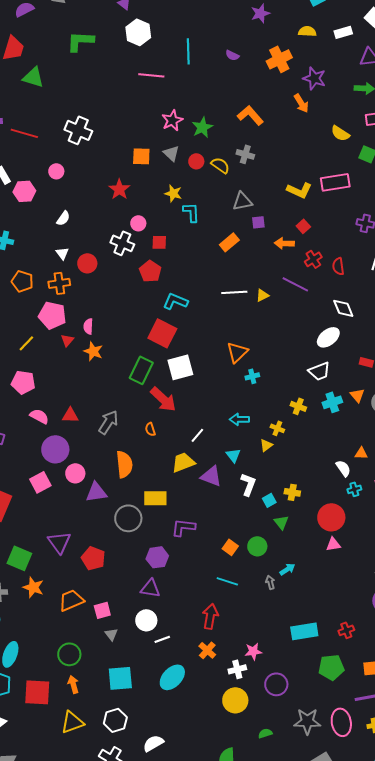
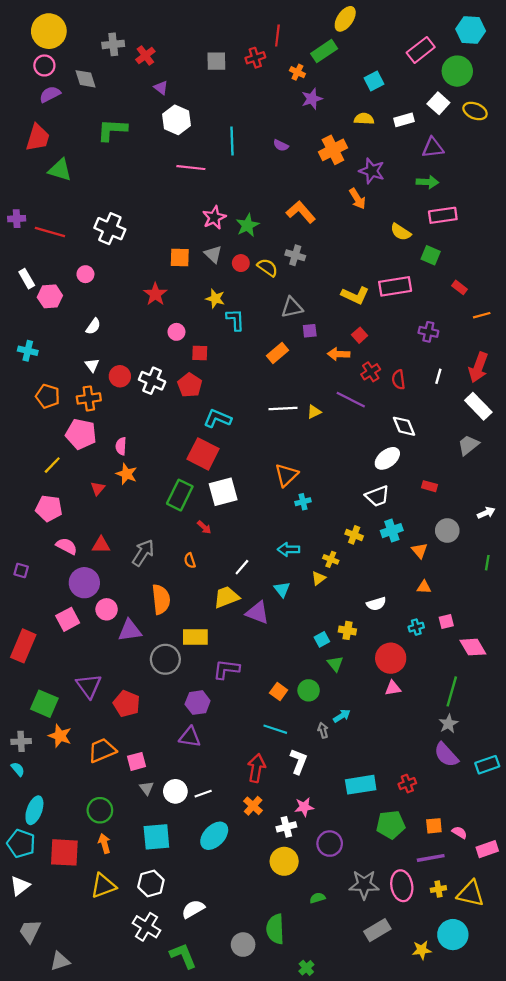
white cross: (122, 243) -> (152, 381), moved
red triangle: (67, 340) -> (98, 488), moved
orange triangle: (357, 395) -> (420, 551), moved
red arrow: (163, 399) -> (204, 527), size x0.5
white semicircle: (343, 468) -> (376, 604), moved, turned 108
white L-shape: (248, 484) -> (299, 761), moved
white circle: (146, 620) -> (175, 791), moved

